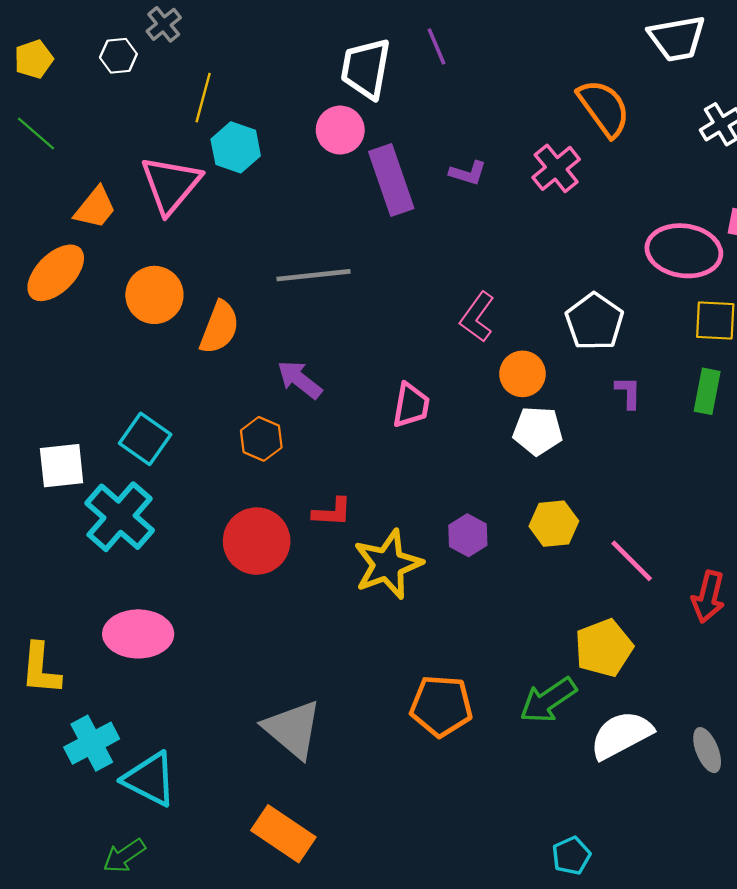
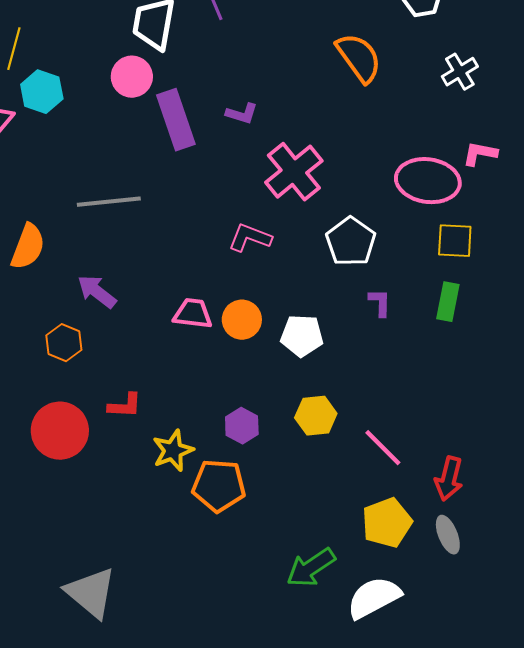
pink cross: (556, 168) -> (294, 172), moved, size x1.4
pink L-shape: (477, 317) -> (250, 238), turned 75
orange circle: (522, 374) -> (242, 320), moved
pink trapezoid: (411, 405) -> (193, 314), turned -93
yellow star: (388, 564) -> (173, 451), size x0.7
yellow pentagon: (604, 648) -> (387, 523), moved
orange pentagon: (441, 706) -> (219, 486), moved
gray ellipse: (707, 750) -> (448, 535), moved

